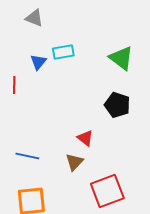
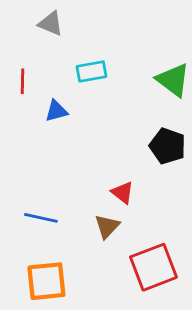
blue triangle: (38, 62) -> (56, 111), moved, turned 36
red line: (14, 85) -> (23, 81), moved

